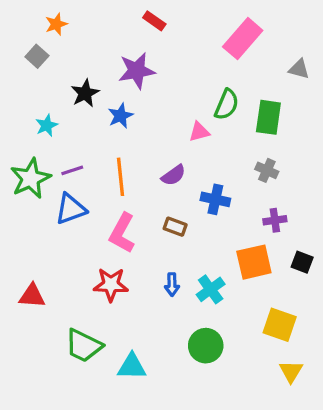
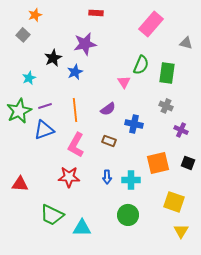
red rectangle: (154, 21) -> (96, 13), turned -32
pink triangle: (199, 132) -> (124, 82), turned -48
purple cross: (275, 220) -> (181, 130), moved, turned 32
cyan cross: (211, 289) -> (131, 180), turned 36

